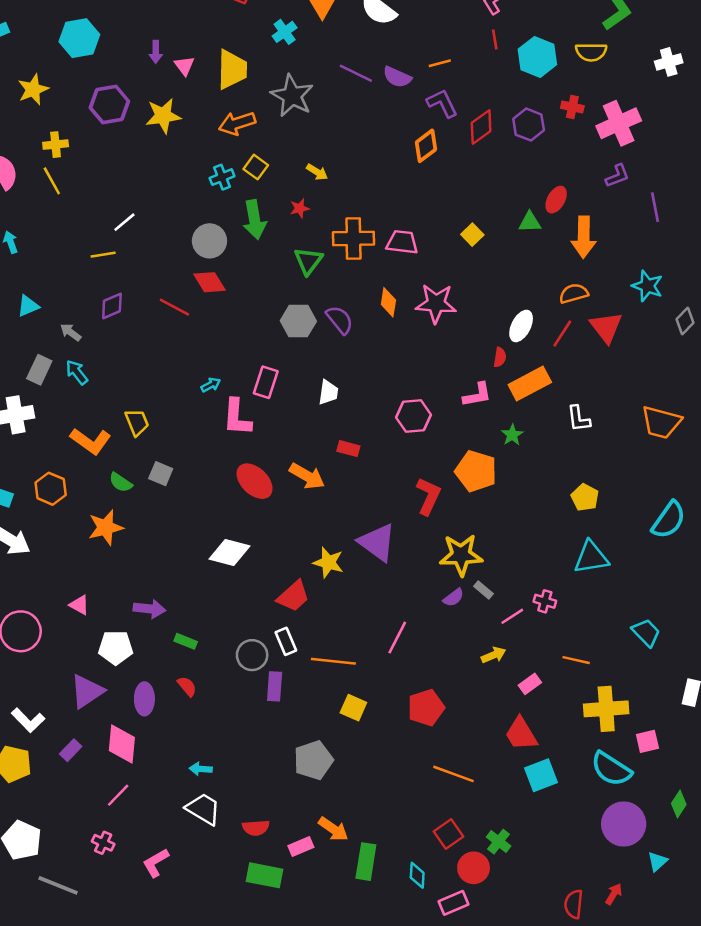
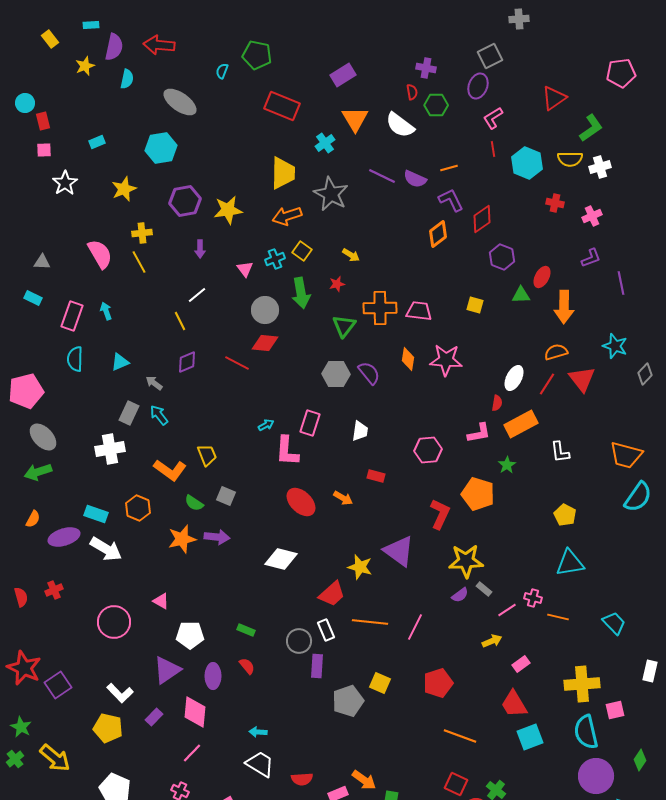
purple arrow: (156, 52) -> (200, 249), moved
white cross: (669, 62) -> (600, 167), moved
pink triangle: (184, 66) -> (245, 269), moved
pink cross: (619, 123) -> (592, 216), size x0.6
purple hexagon: (529, 125) -> (502, 257), moved
yellow square: (472, 235) -> (475, 305), turned -30
yellow line: (103, 255) -> (180, 321), turned 72
red diamond: (209, 282) -> (265, 343), turned -52
orange arrow: (307, 476) -> (343, 498), size x0.7
cyan semicircle: (669, 520) -> (638, 497), moved
purple arrow: (149, 609) -> (217, 537), moved
orange line: (576, 660) -> (558, 617), moved
orange line: (333, 661) -> (370, 622), moved
gray pentagon: (313, 760) -> (348, 701), moved
cyan semicircle: (611, 769) -> (586, 732), turned 44
red square: (448, 834) -> (456, 784), turned -30

